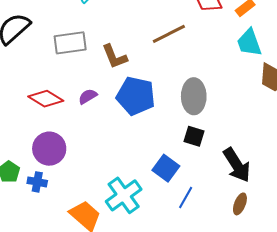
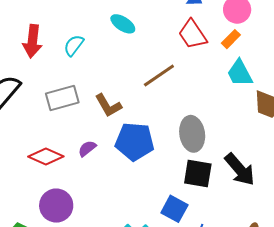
black square: (194, 136) -> (198, 173), size x1.4
black arrow: (237, 165) -> (240, 169), moved

